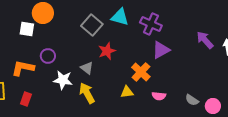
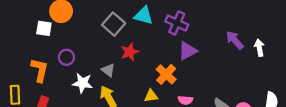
orange L-shape: (23, 68) -> (40, 70), turned 90

